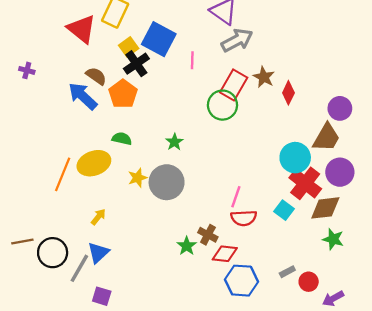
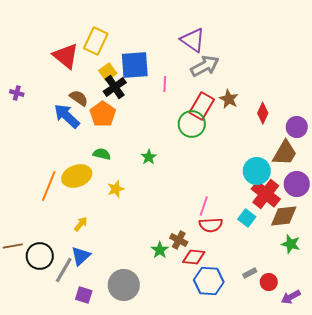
blue square: (159, 39) -> (135, 65), turned -32
red diamond: (288, 93) -> (263, 113), moved
gray circle: (167, 182) -> (124, 285), moved

